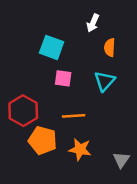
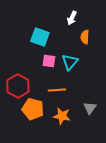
cyan triangle: (104, 81) -> (70, 62), moved
gray triangle: (121, 160) -> (90, 108), moved

